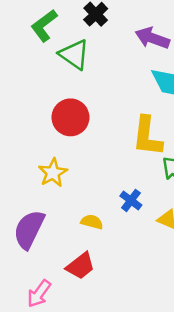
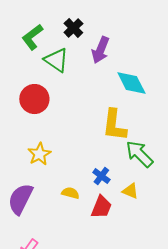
purple arrow: (152, 38) -> (100, 50), moved, turned -88
red circle: (70, 117) -> (34, 99), moved
red trapezoid: (81, 266) -> (101, 207), moved, turned -30

